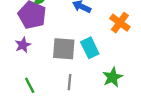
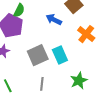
gray square: (64, 49) -> (38, 55), turned -30

